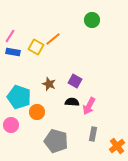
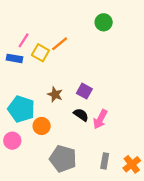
pink line: (10, 36) -> (24, 40), moved
black semicircle: (72, 102) -> (81, 115), turned 32
gray rectangle: (93, 134) -> (105, 161), moved

